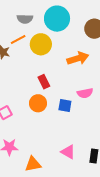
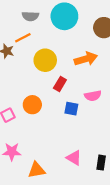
yellow circle: (41, 44) -> (45, 60), moved
red rectangle: (44, 82) -> (60, 84), moved, turned 56
orange circle: (38, 103) -> (32, 105), moved

